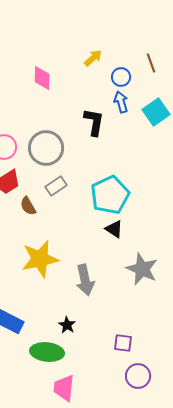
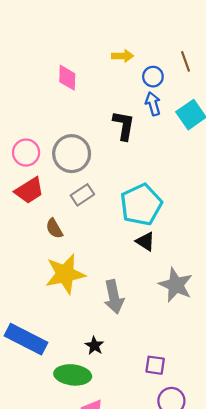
yellow arrow: (93, 58) -> (123, 56), turned 42
brown semicircle: (28, 206) -> (54, 228), moved

